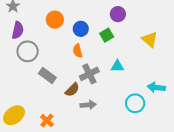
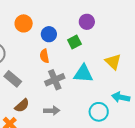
yellow triangle: (150, 39) -> (113, 62), moved
cyan triangle: (117, 66) -> (83, 74), size x1.5
brown semicircle: (72, 90) -> (22, 106), moved

